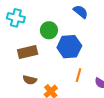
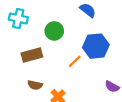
blue hexagon: (69, 47) -> (96, 46), moved
orange line: (79, 75) -> (75, 61), moved, turned 32

